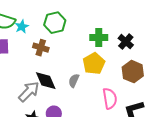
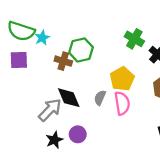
green hexagon: (55, 23) -> (81, 50), moved
green cross: (99, 38) -> (134, 39), moved, turned 30
pink semicircle: (110, 99) -> (122, 103), moved

